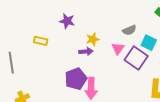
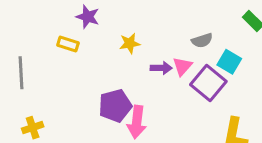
purple star: (67, 21) -> (88, 17), moved
yellow star: (93, 39) -> (130, 43), moved
purple arrow: (86, 51) -> (161, 68), moved

